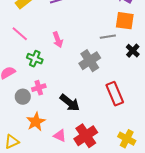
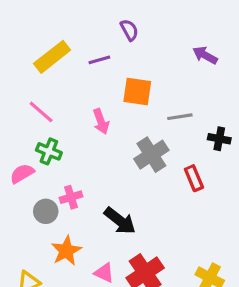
orange square: (125, 21) -> (137, 91), moved
black cross: (133, 51) -> (219, 139), turned -32
green cross: (35, 59) -> (49, 151), moved
red rectangle: (115, 94) -> (194, 178), moved, size x0.7

